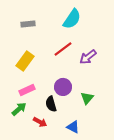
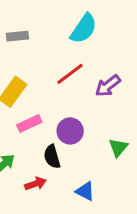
pink rectangle: (27, 90) -> (29, 123), moved
green triangle: (87, 98) -> (118, 148), moved
red arrow: (40, 122) -> (35, 184), turned -48

